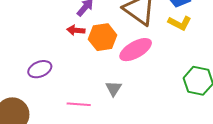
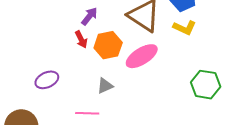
red arrow: (76, 30) -> (81, 39), turned -120
gray triangle: (114, 88) -> (105, 86), moved, turned 36

